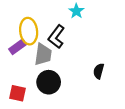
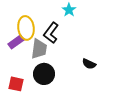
black semicircle: (99, 71) -> (89, 64), turned -80

